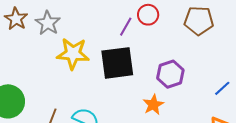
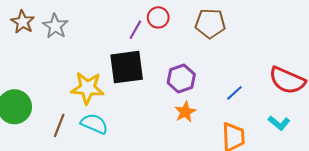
yellow star: (73, 54) -> (87, 88), moved
orange star: (153, 105) -> (185, 112), moved

